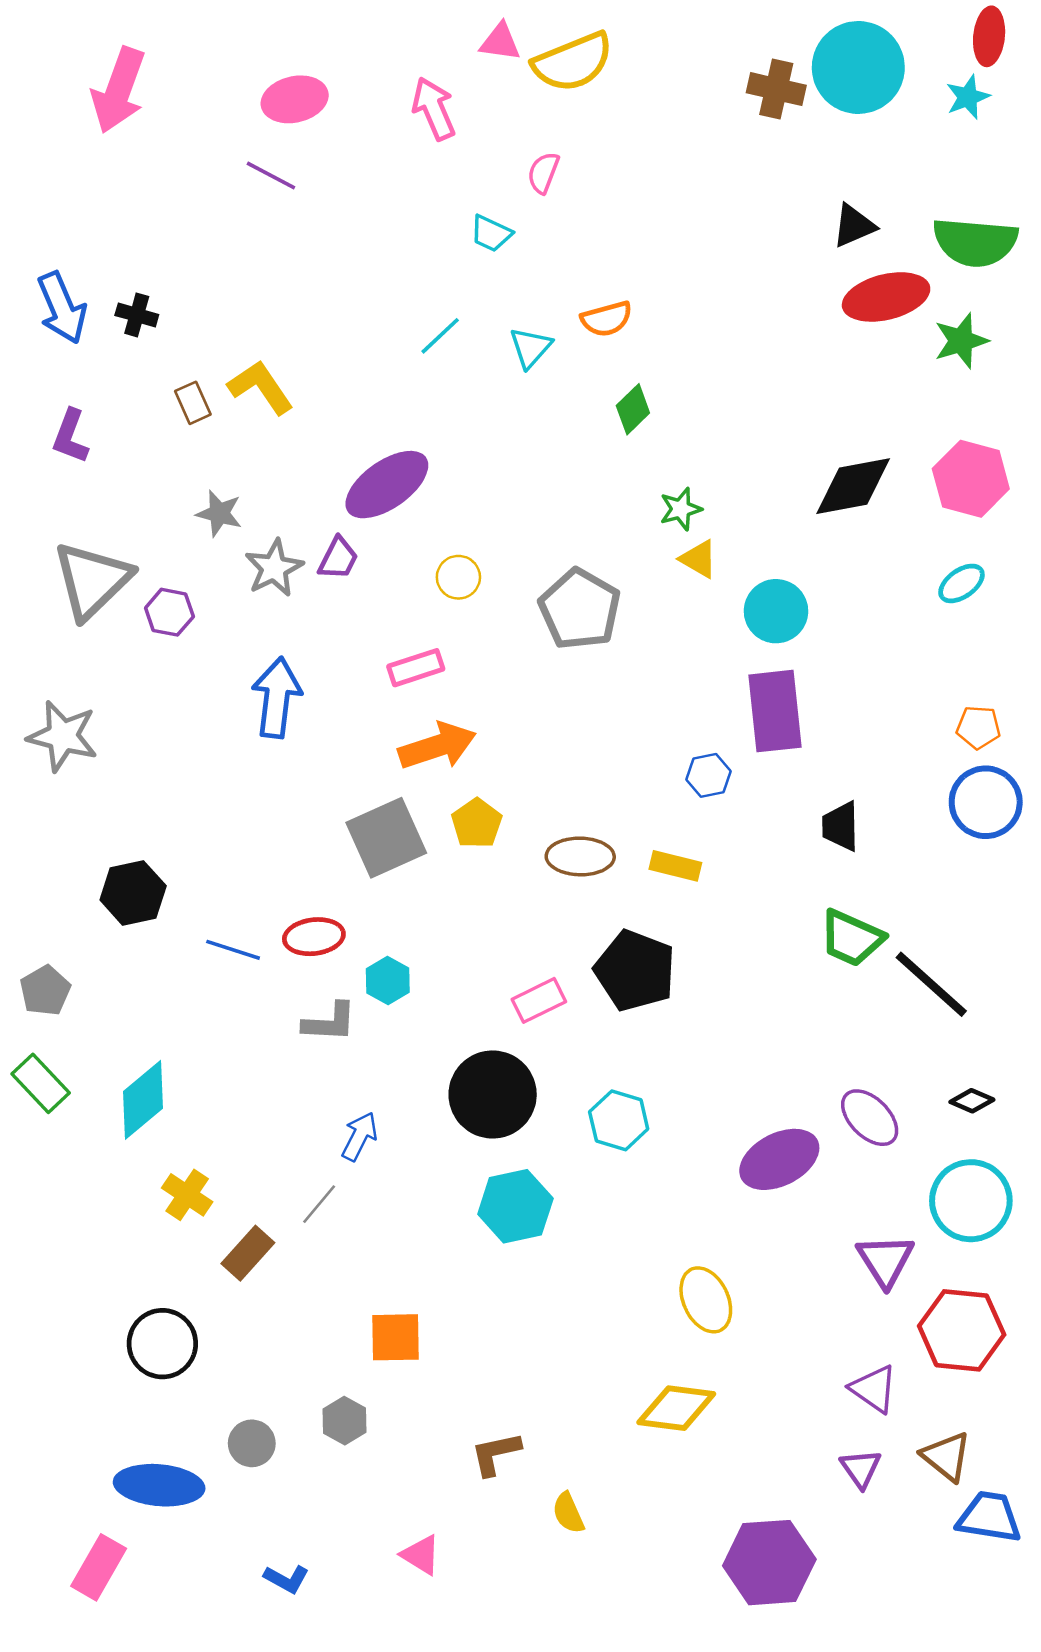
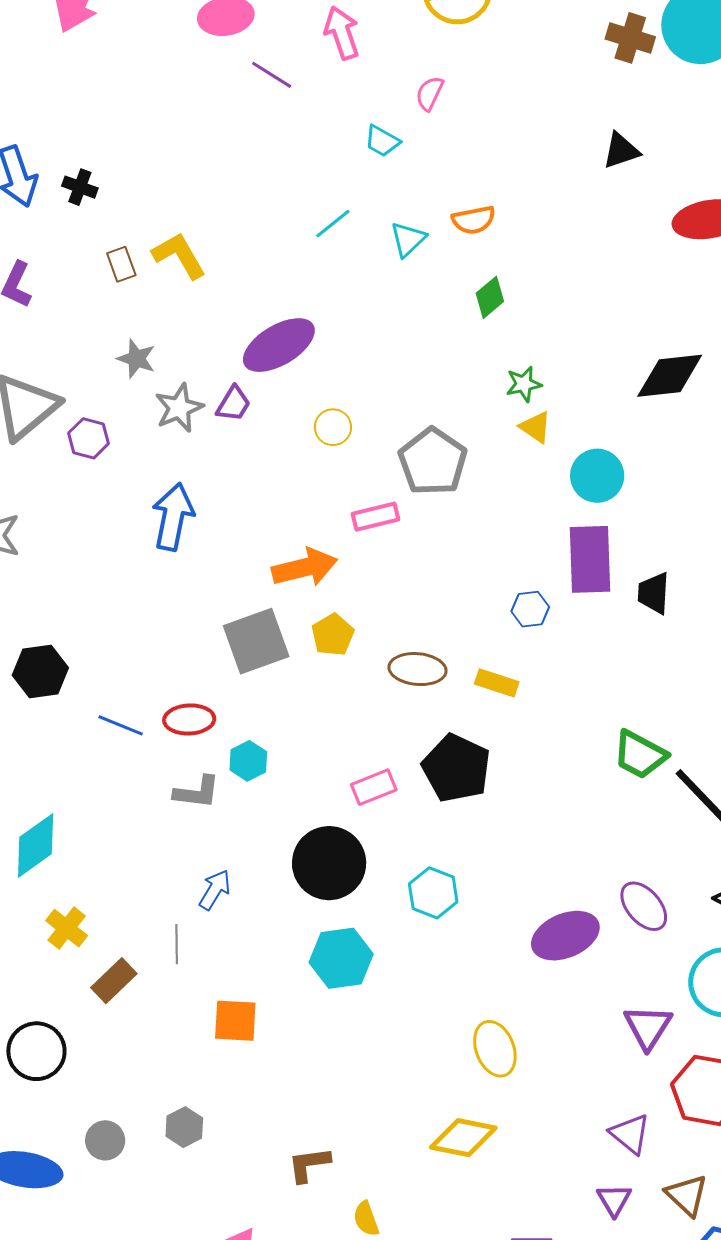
purple line: (271, 176) -> (272, 75), moved
black triangle: (854, 226) -> (621, 151), moved
pink rectangle: (416, 668) -> (376, 517), moved
black trapezoid: (841, 826) -> (654, 593), moved
gray line: (319, 1204) -> (177, 944), turned -45
orange square: (395, 1337) -> (235, 1021), moved

